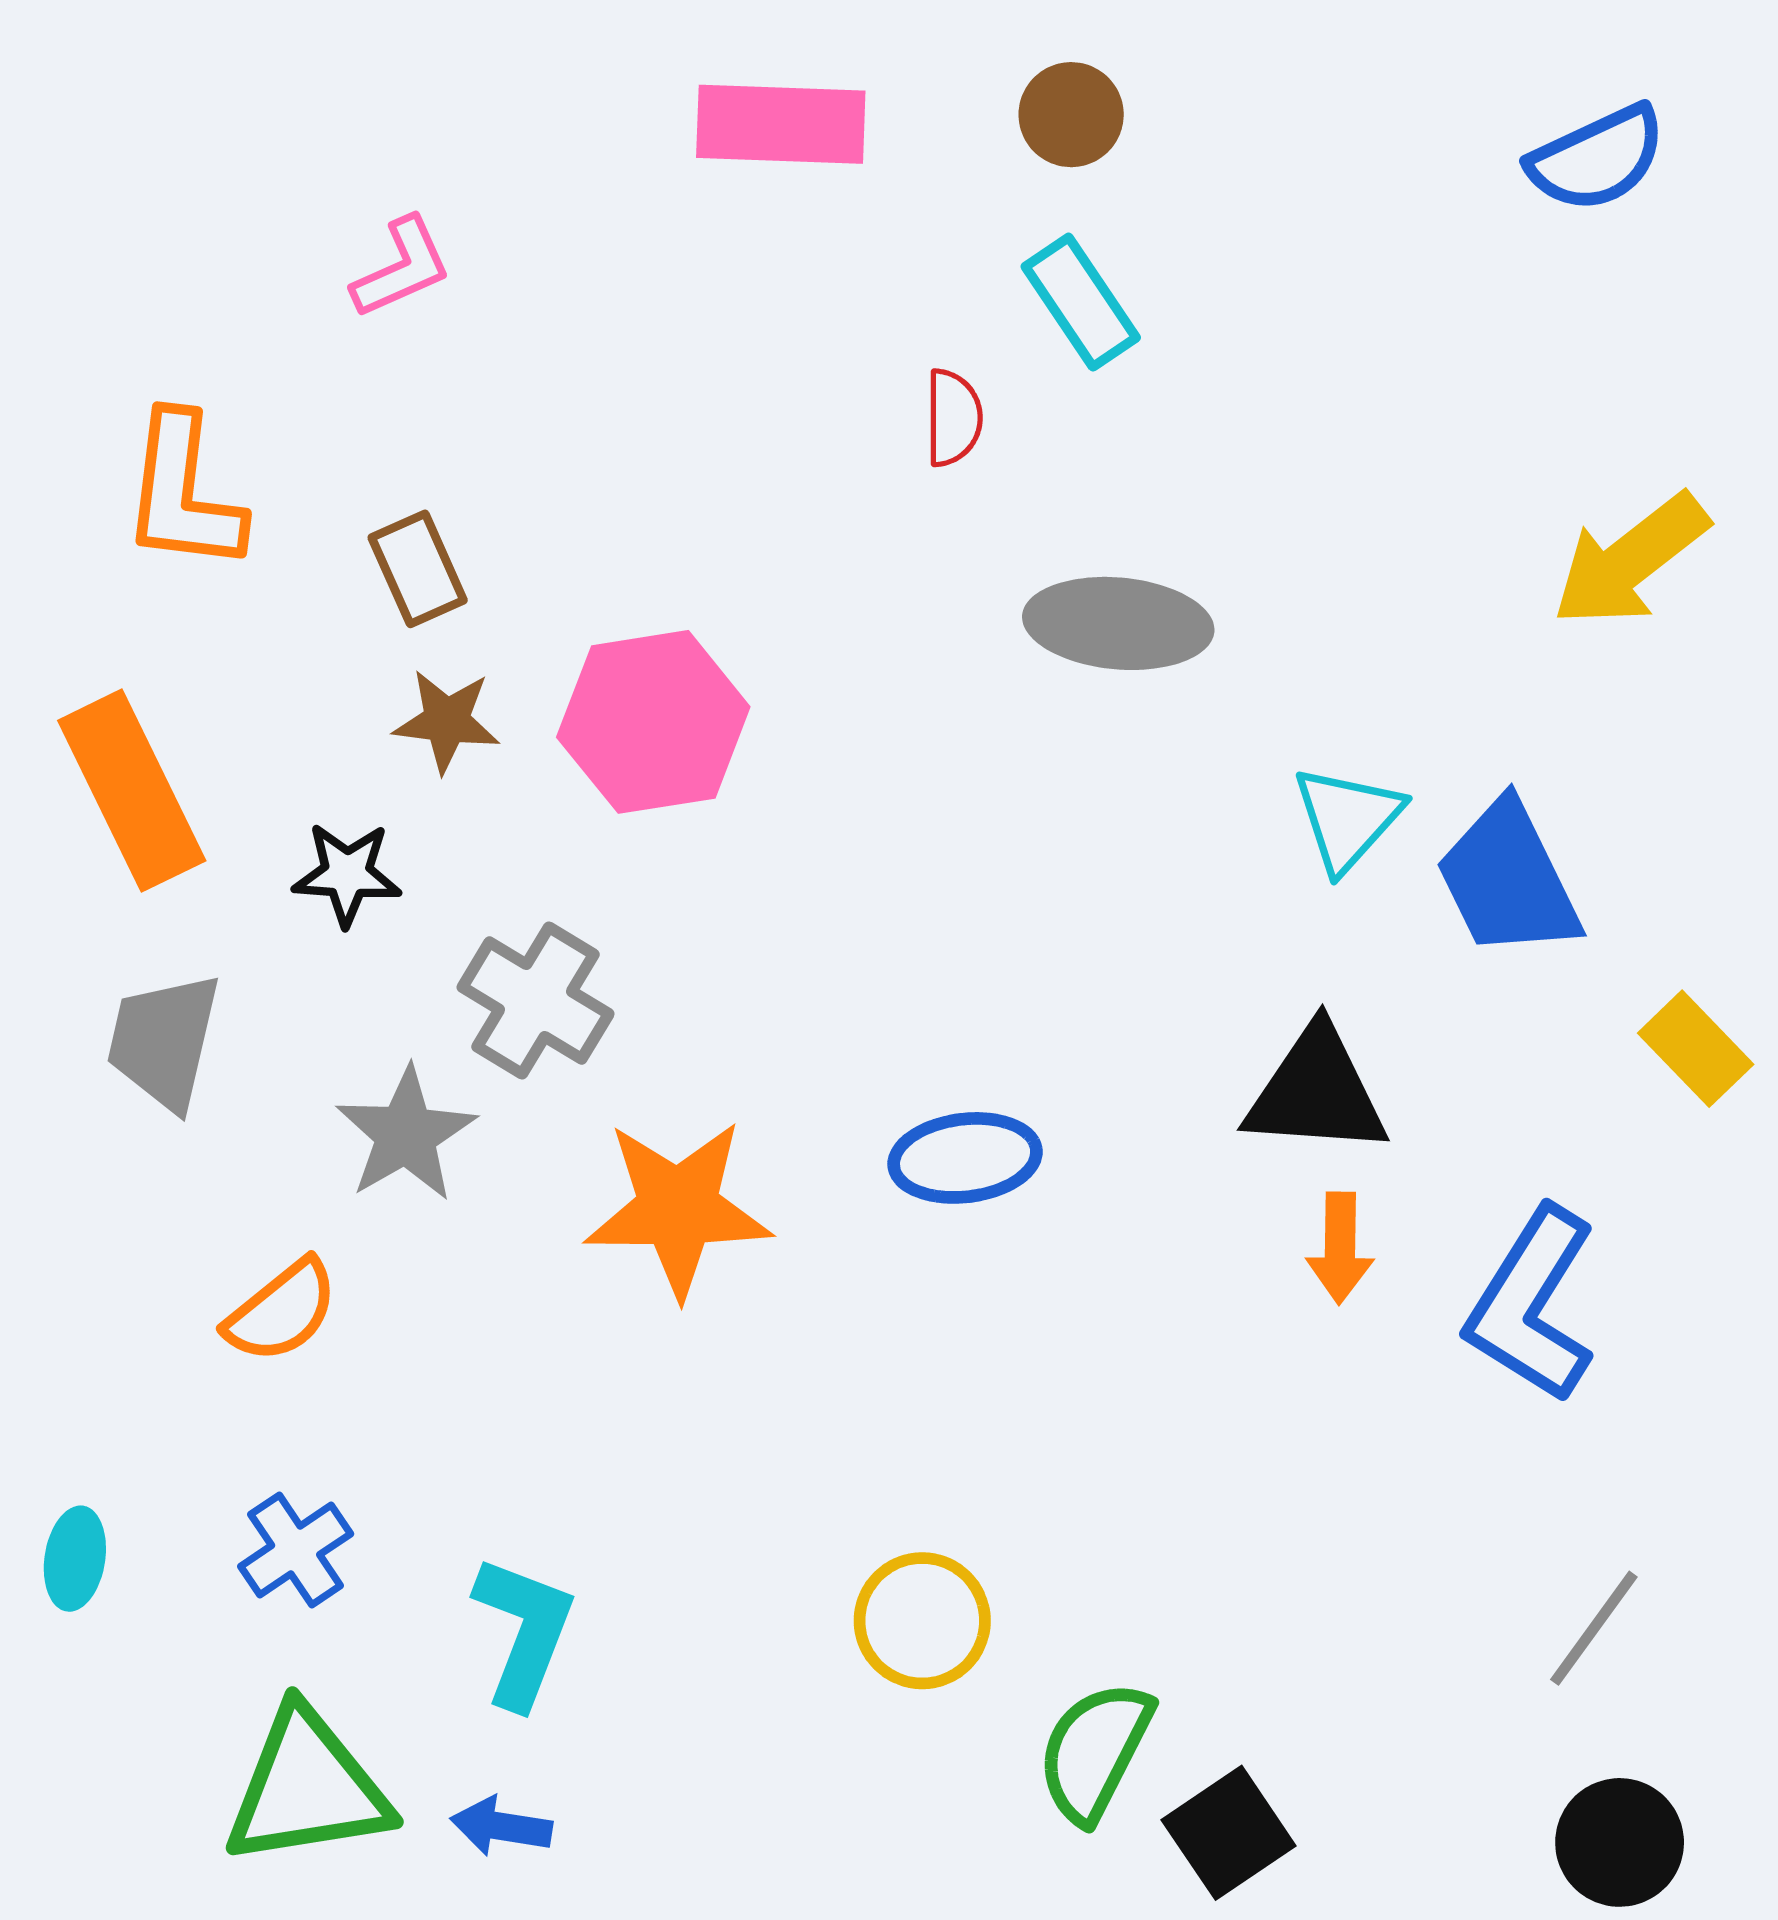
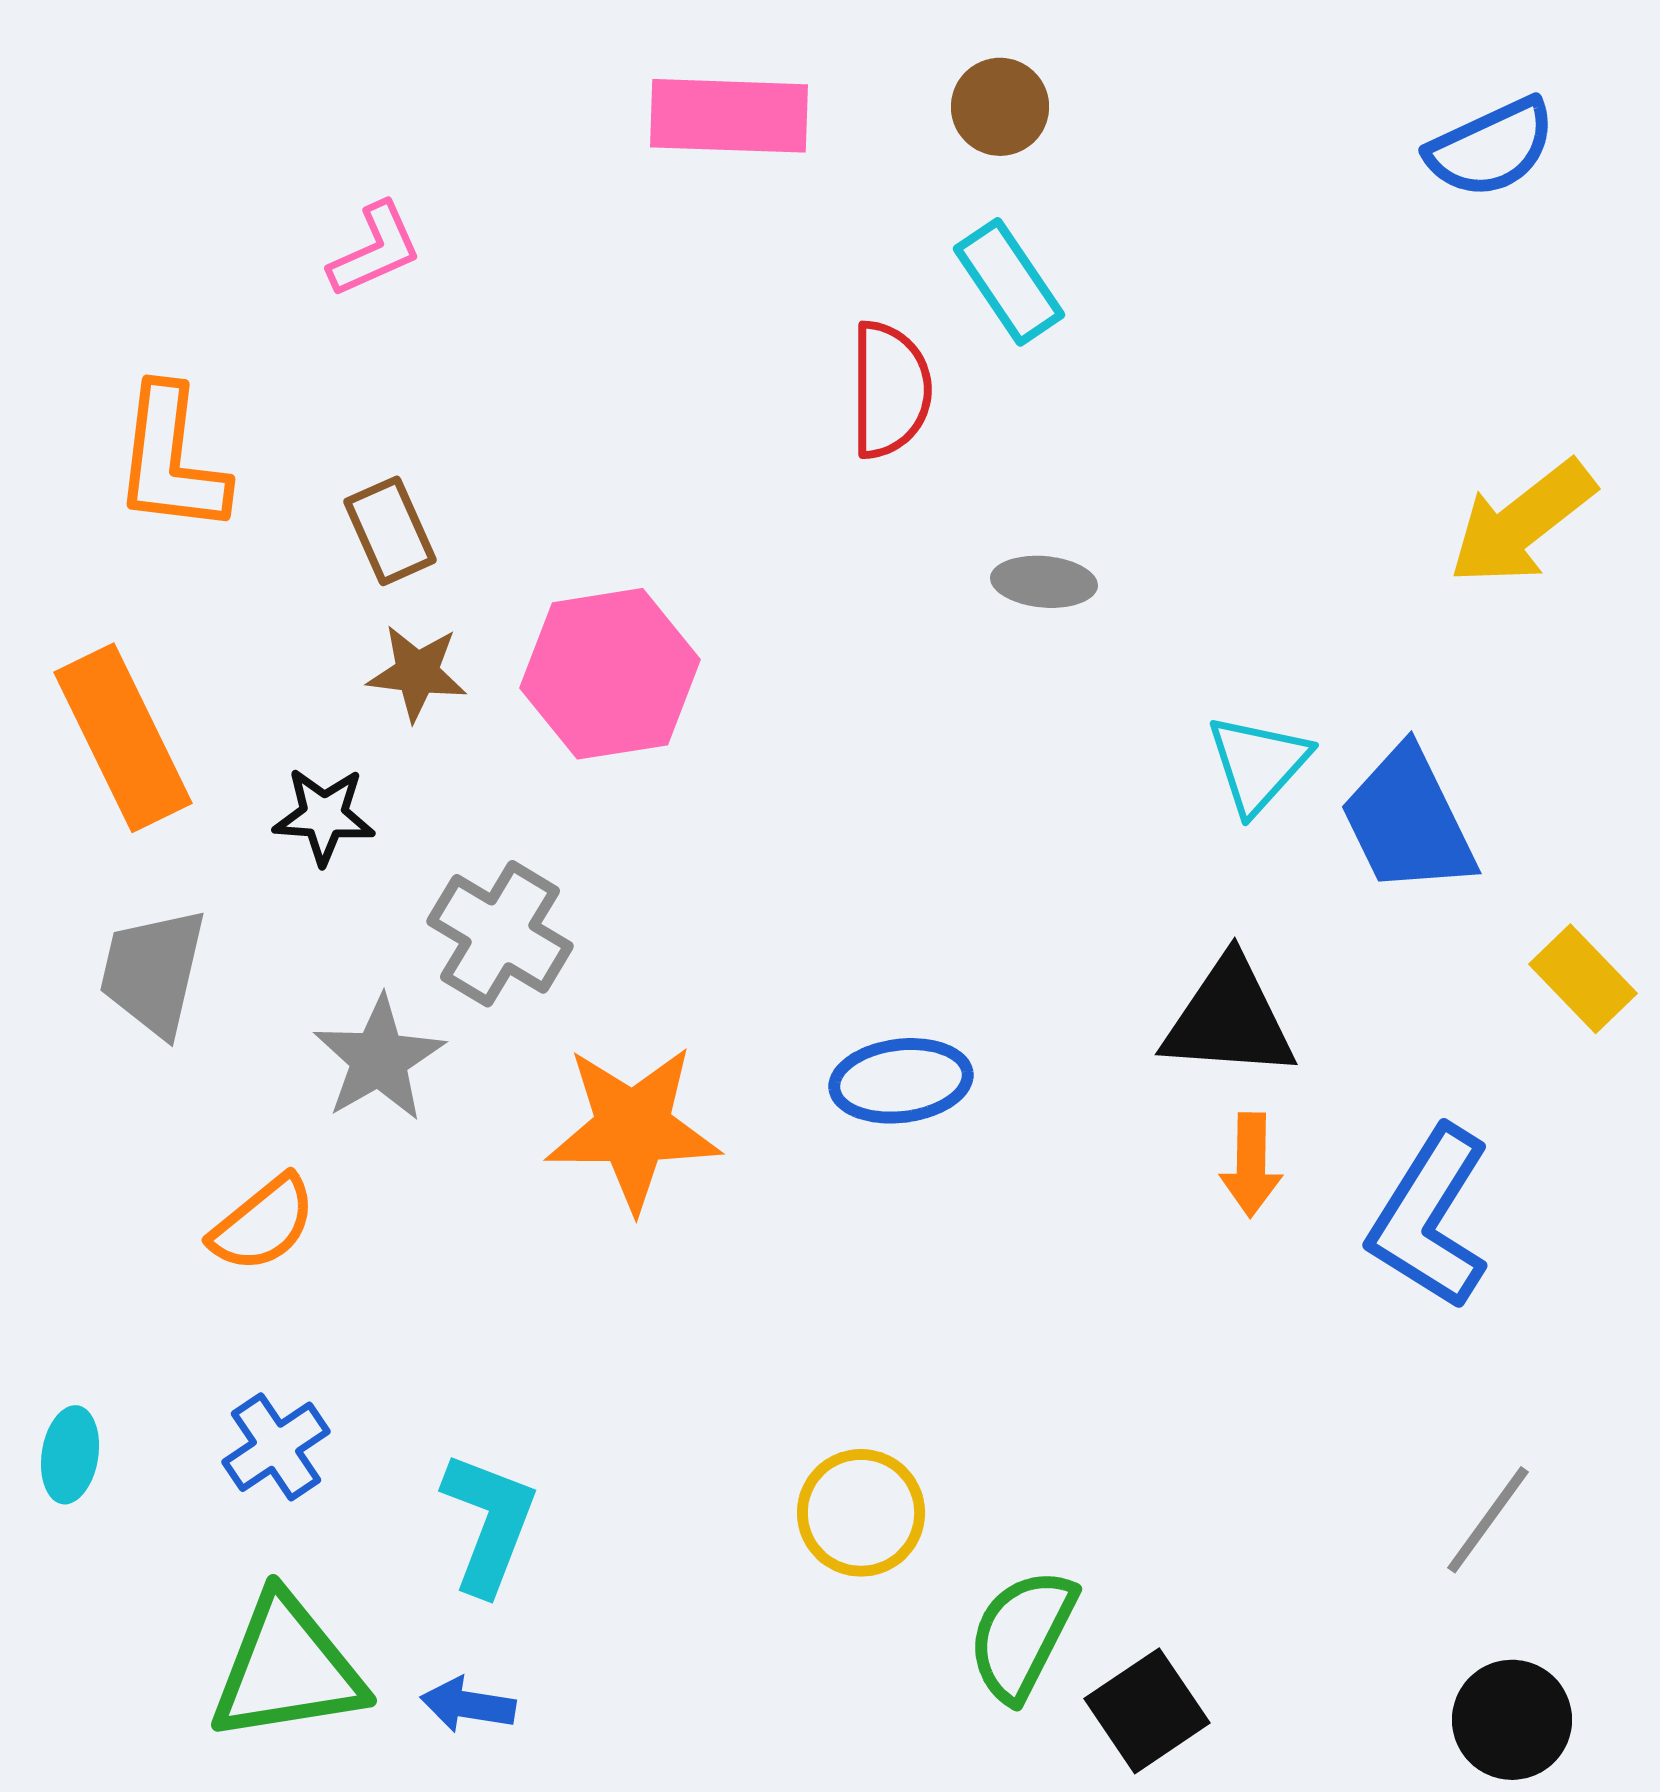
red semicircle: (953, 418) -> (890, 390), size x1.5
gray ellipse: (1118, 623) -> (1044, 582), size x0.6

